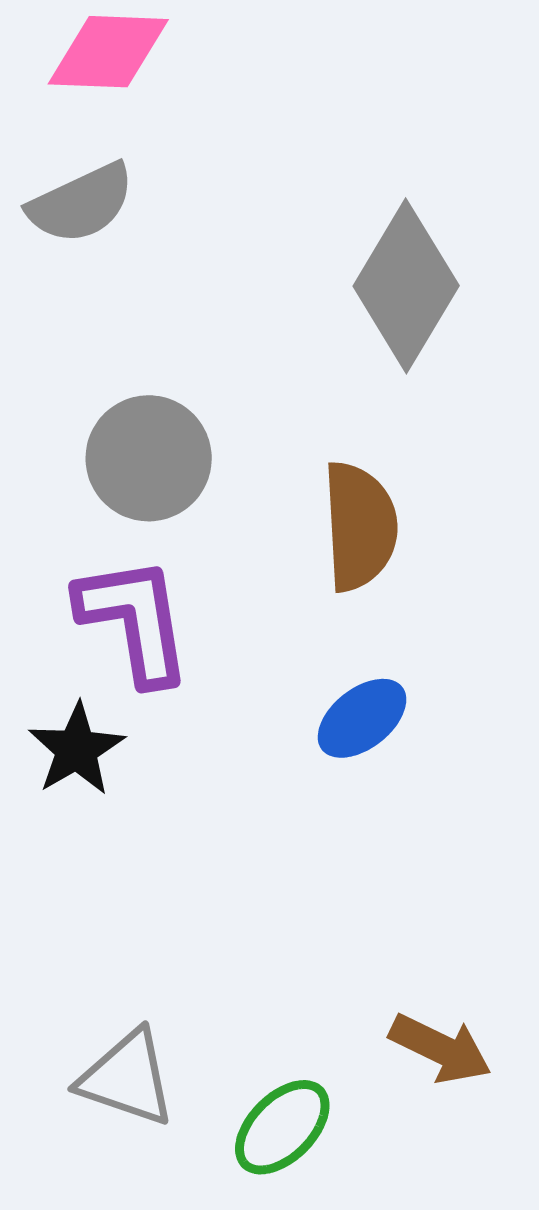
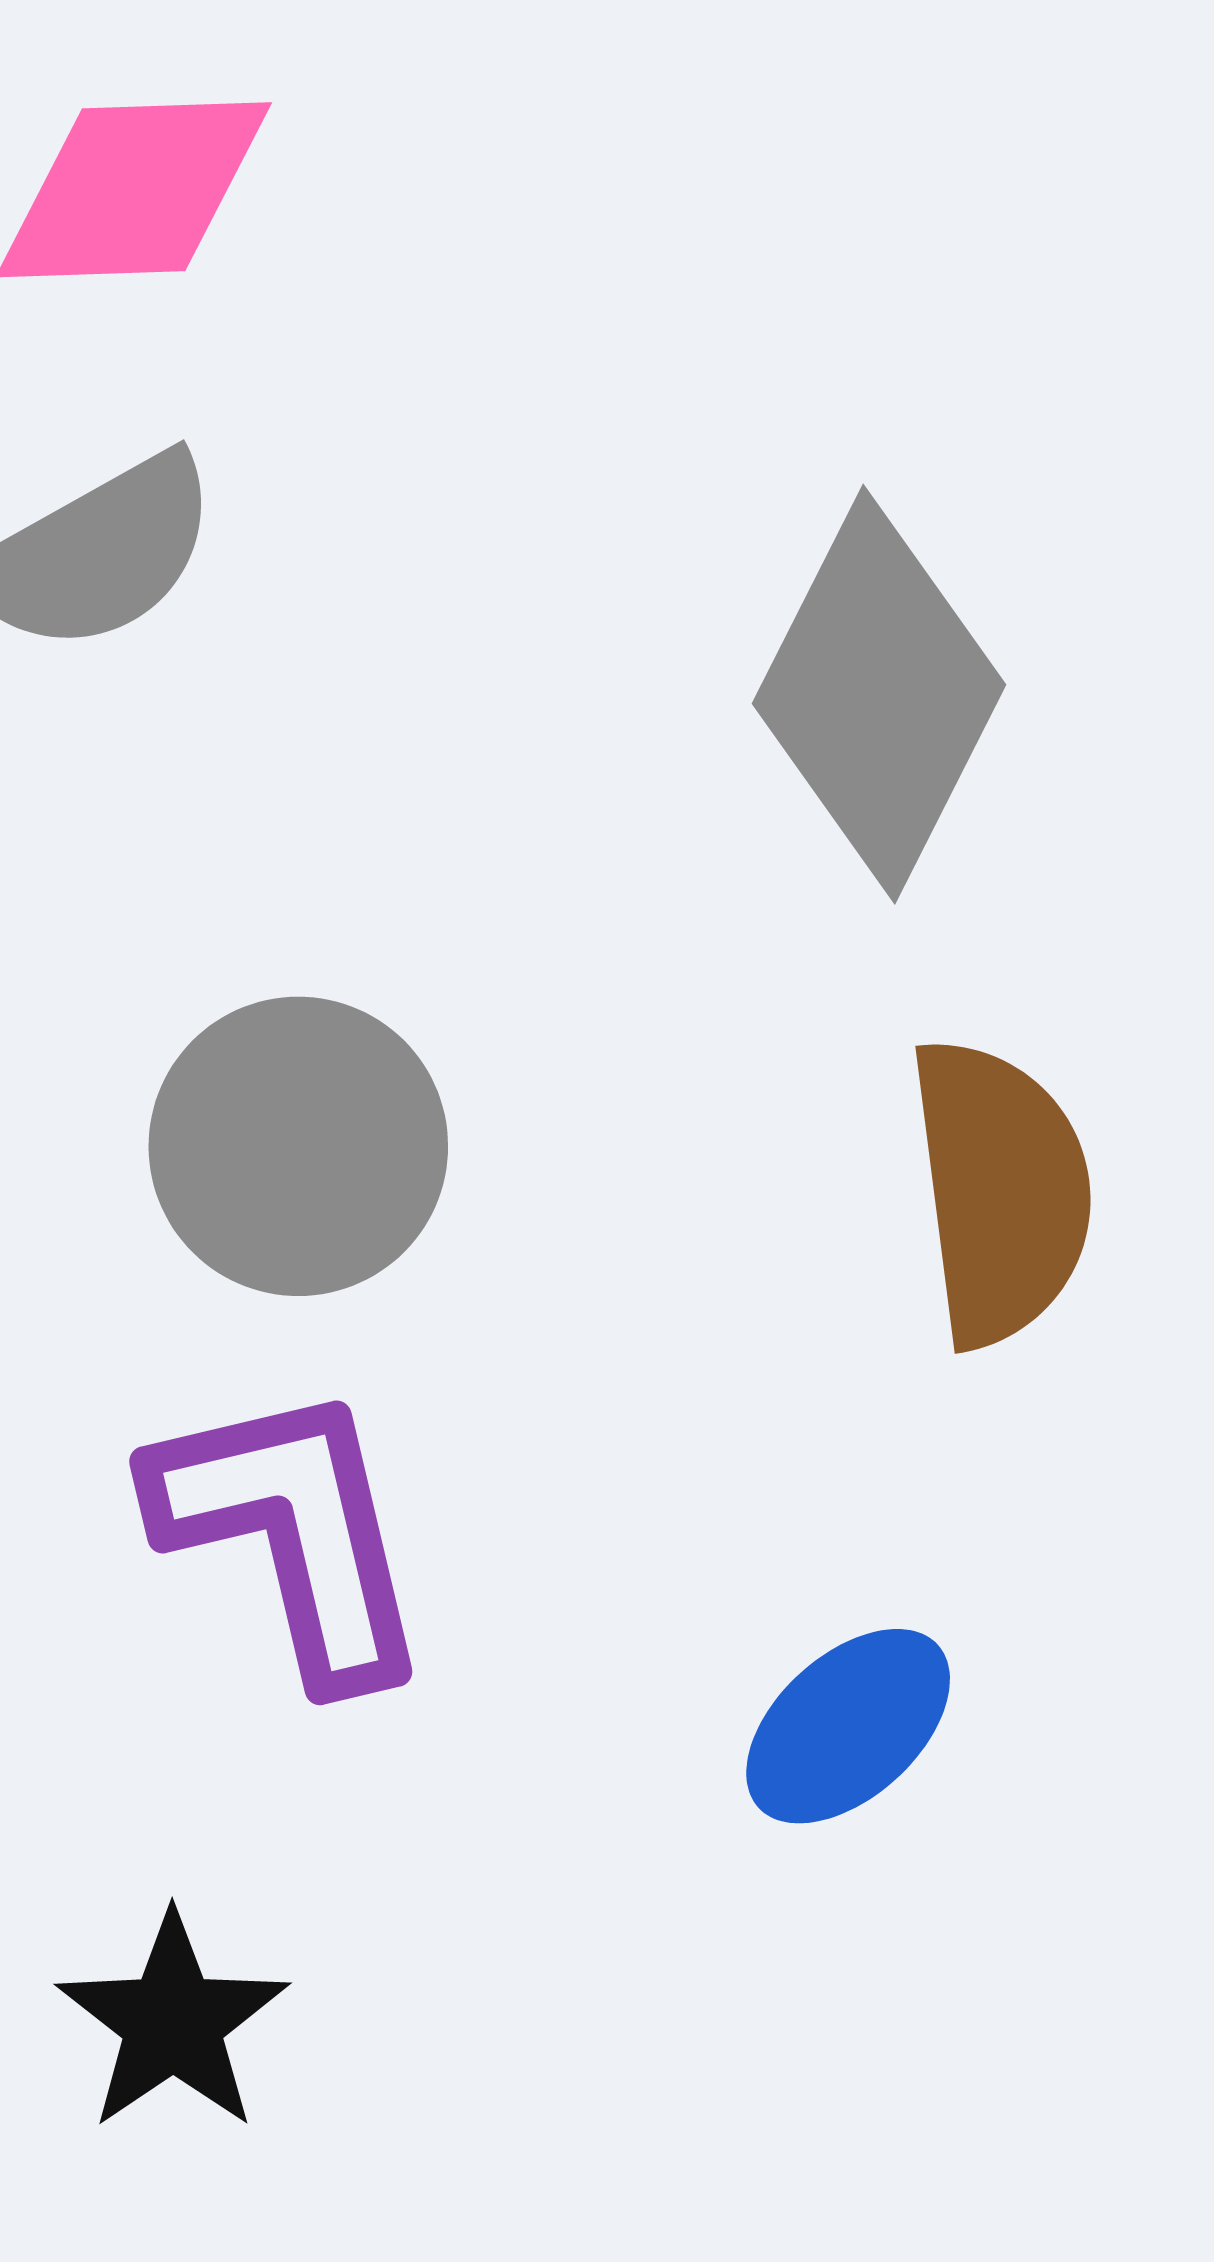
brown semicircle: (360, 526) -> (1000, 1192), moved
black star: (77, 749) -> (173, 2022), moved

